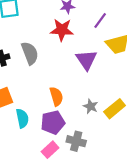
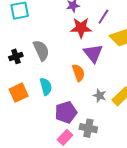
red star: (62, 30) -> (81, 28), moved
orange semicircle: (56, 96) -> (78, 73), moved
cyan semicircle: (22, 118) -> (46, 87), moved

